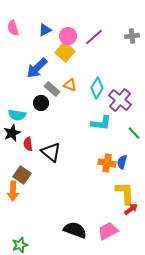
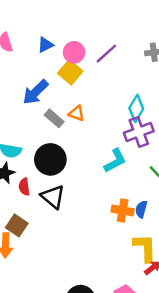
cyan diamond: (97, 88) -> (136, 108), moved
purple cross: (120, 100) -> (139, 132), turned 30
black circle: (41, 103) -> (50, 159), moved, size x1.6
cyan L-shape: (101, 123) -> (115, 161), turned -35

